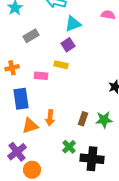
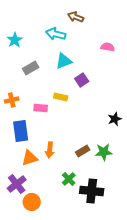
cyan triangle: (73, 24) -> (64, 61), moved
purple square: (68, 45) -> (82, 80), moved
brown rectangle: (83, 119) -> (83, 151), turned 40

